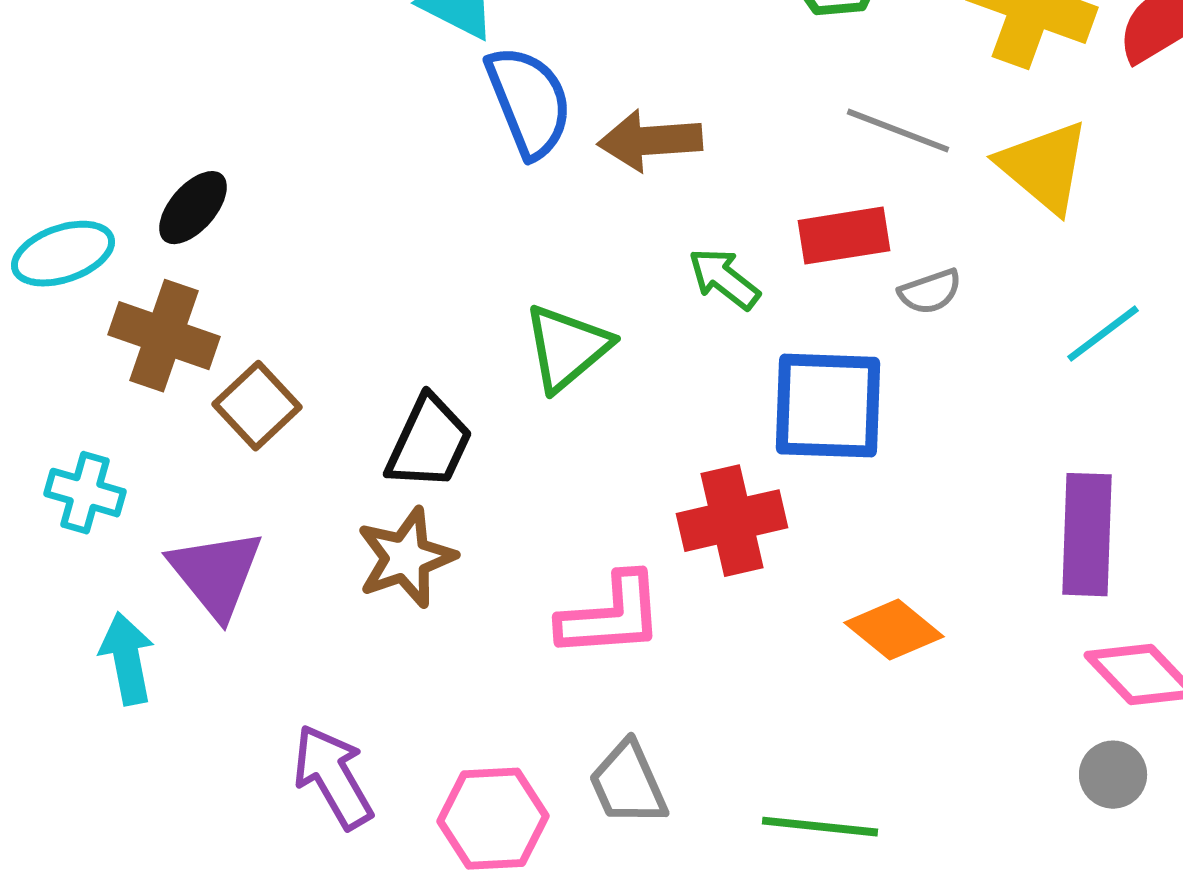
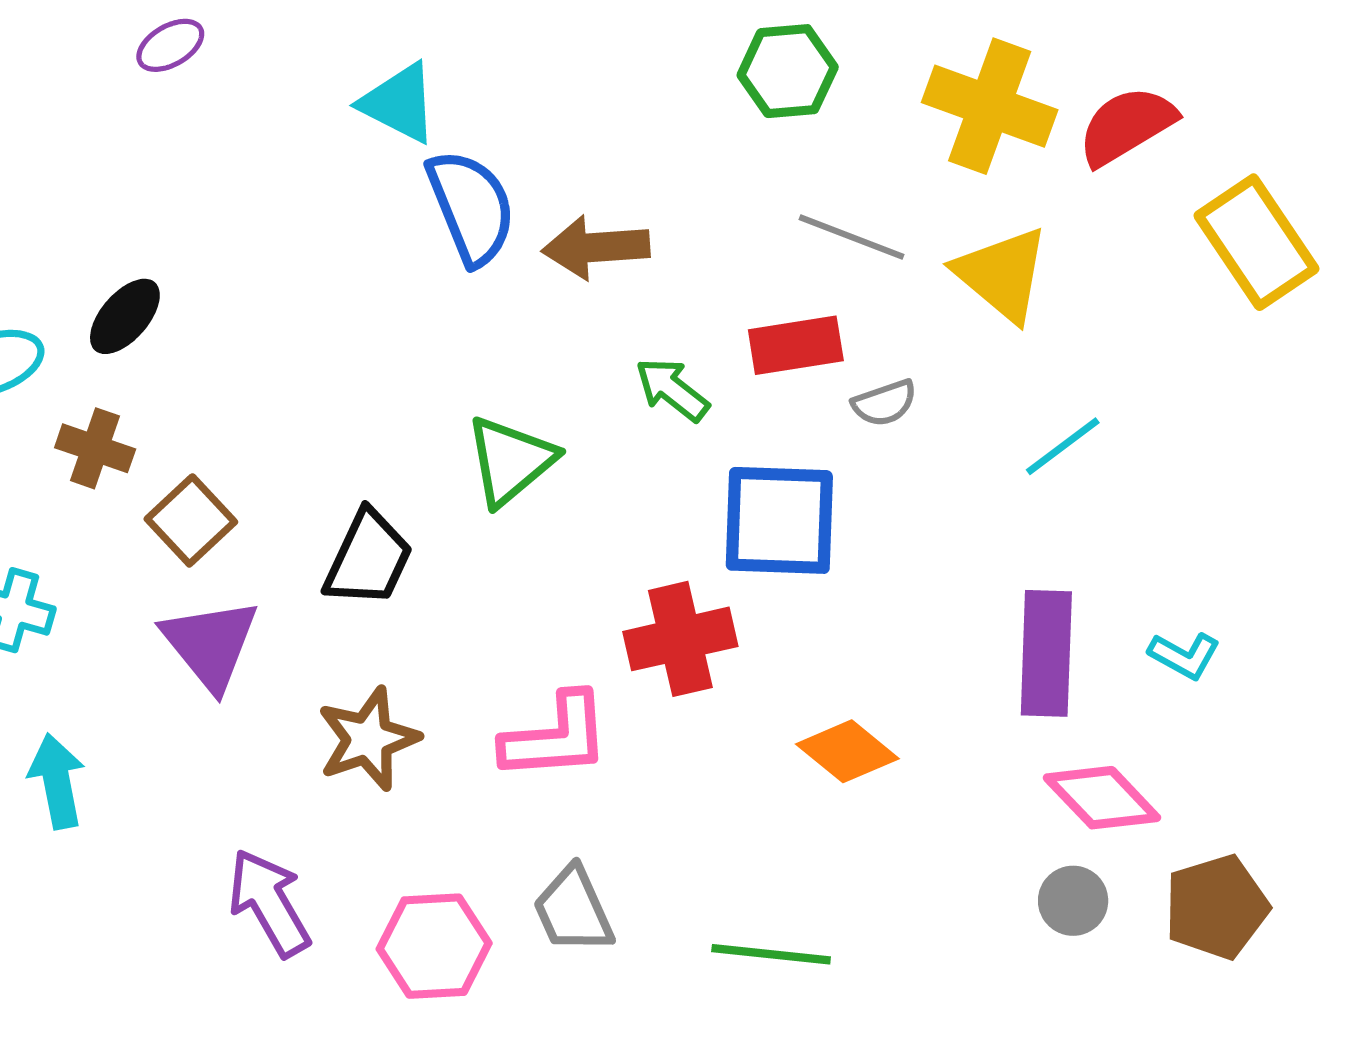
brown cross: (164, 336) -> (95, 448), size x0.7
brown star: (406, 558) -> (368, 739), moved
purple triangle: (216, 574) -> (210, 644), moved

